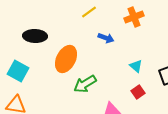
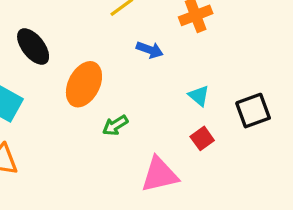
black ellipse: (35, 36) -> (33, 47), turned 50
green arrow: (85, 84) -> (115, 125), size x0.7

